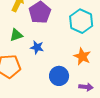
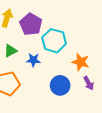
cyan hexagon: (81, 21) -> (54, 41), moved
purple arrow: (86, 87) -> (89, 83), moved, turned 64

